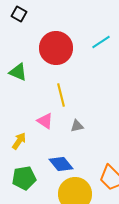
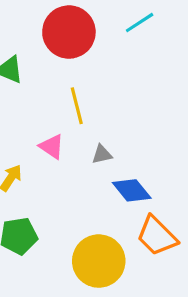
blue diamond: (61, 164) -> (132, 190), moved

